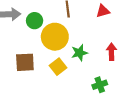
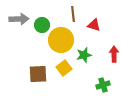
red triangle: (103, 11) -> (94, 25), moved, turned 32
brown square: (25, 62) -> (38, 74), moved

